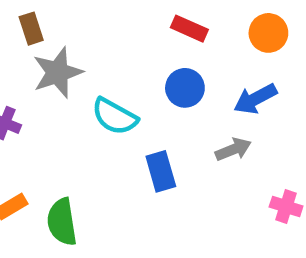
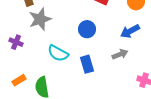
blue circle: (185, 88) -> (87, 29), moved
cyan semicircle: (115, 116) -> (58, 53), moved

